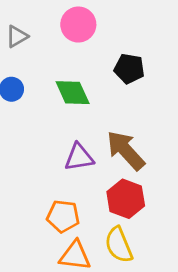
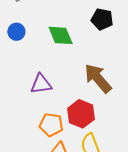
purple triangle: (79, 157) -> (41, 84), moved
red hexagon: (126, 199) -> (81, 114), moved

